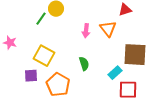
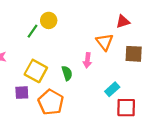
pink arrow: (86, 31) -> (87, 60), moved
brown square: (135, 55) -> (134, 54), moved, size x0.7
green semicircle: (84, 64) -> (67, 73), moved

